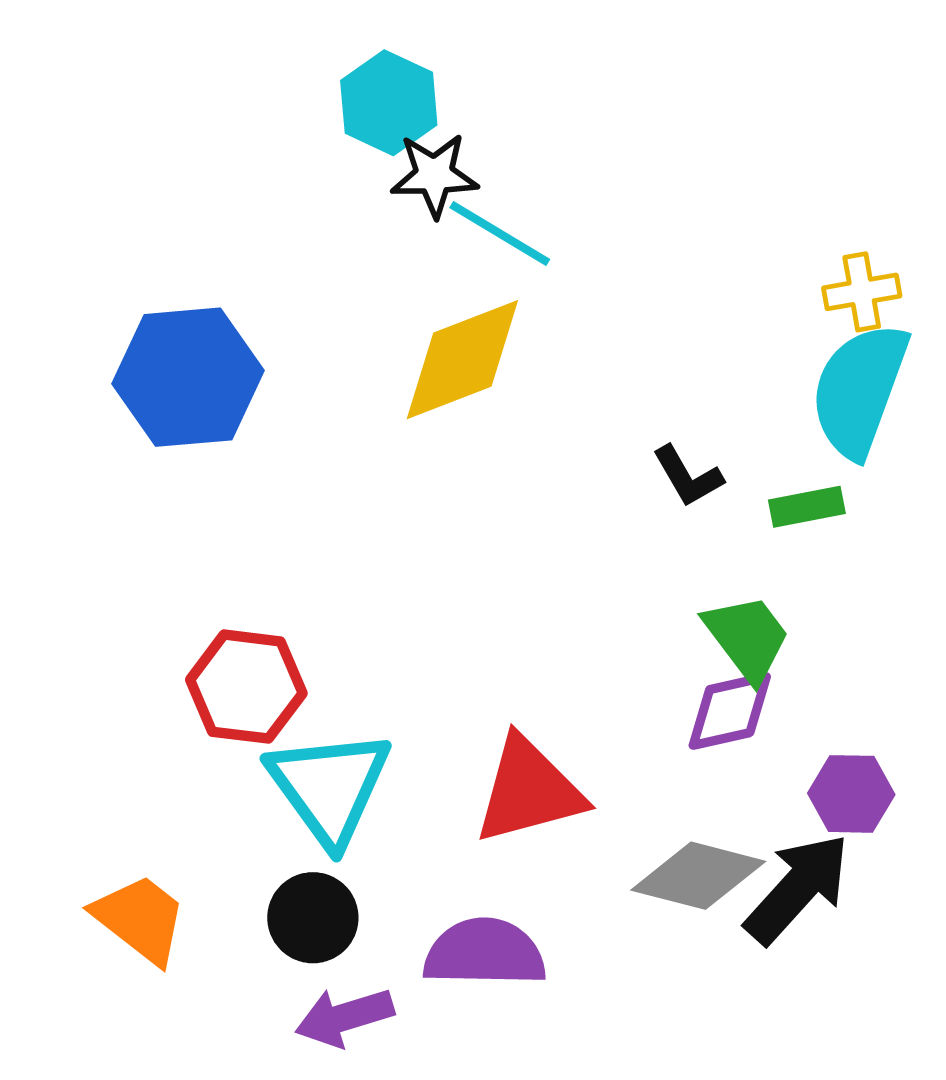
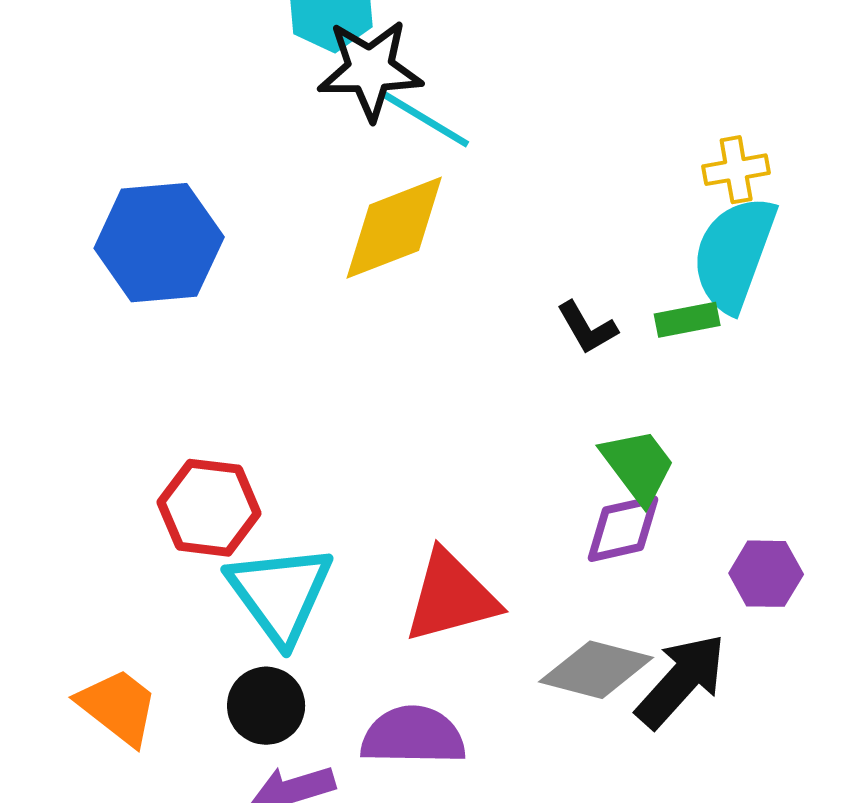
black star: (434, 175) -> (370, 70), size x1.4
green rectangle: (807, 507) -> (687, 320), moved
purple hexagon: (851, 794) -> (766, 574), moved

